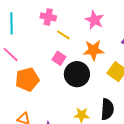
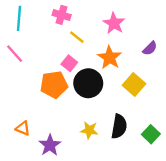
orange star: (93, 50) -> (110, 58), turned 30
orange pentagon: (27, 79) -> (54, 85), moved

